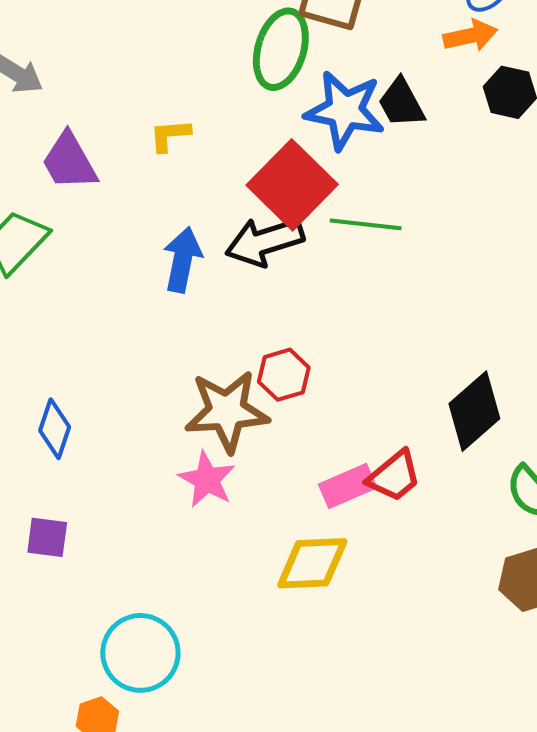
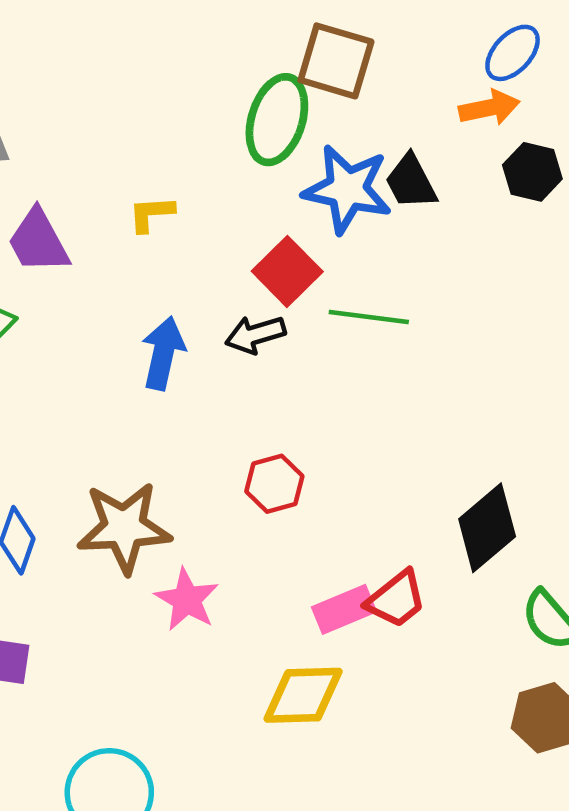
red square: (292, 185) -> (287, 271), size x0.7
black arrow: (265, 242) -> (255, 335), size x0.7
brown star: (227, 411) -> (124, 528), moved

